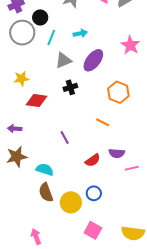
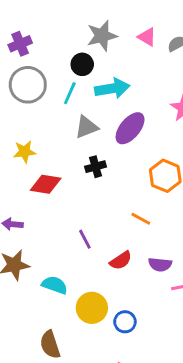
black circle: (40, 17) -> (82, 64), moved
cyan arrow: (80, 33) -> (112, 88), size x1.6
red semicircle: (93, 160) -> (121, 261), moved
brown semicircle: (46, 192) -> (50, 345), moved
yellow circle: (71, 202) -> (92, 308), moved

